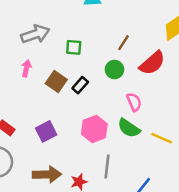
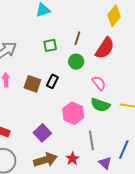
green square: (74, 47) -> (50, 45), moved
purple square: (46, 131) -> (42, 133), moved

